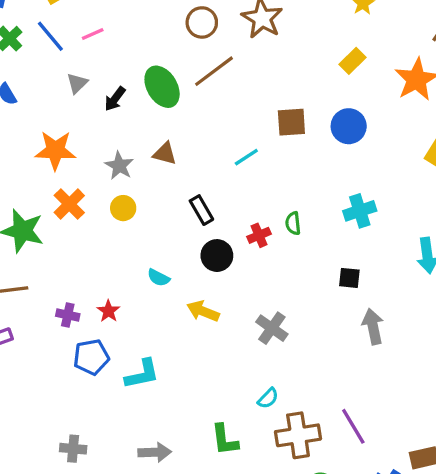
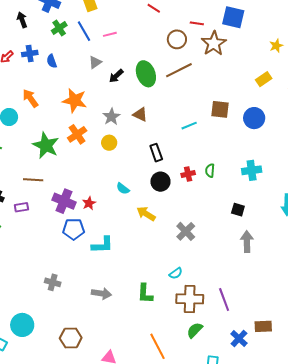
purple cross: (68, 315) -> (64, 201), size x1.6

